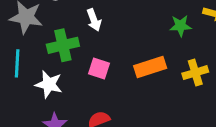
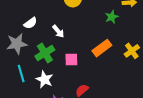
yellow cross: (195, 73) -> (132, 51), moved
white star: (49, 84) -> (44, 79), turned 30

